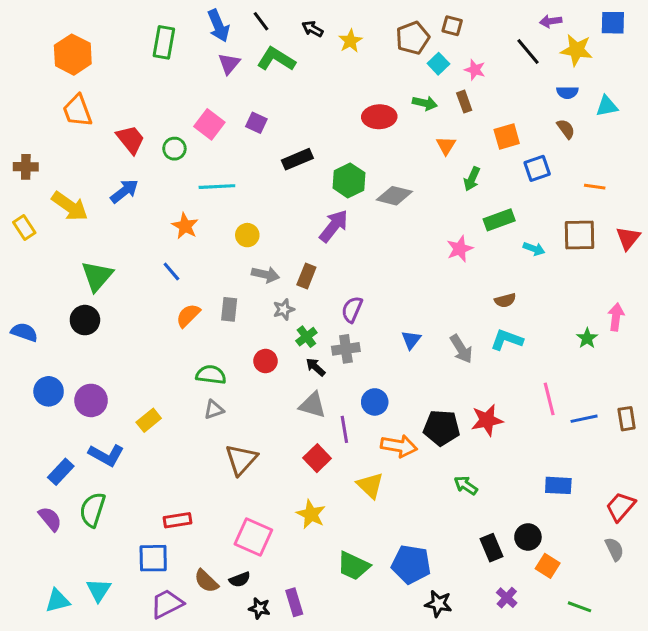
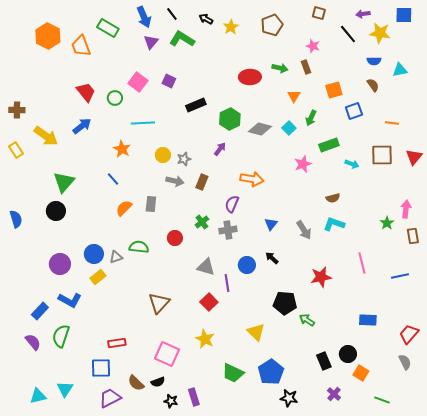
brown square: (452, 26) -> (319, 13), moved
green rectangle: (164, 42) -> (108, 28), turned -70
cyan square: (438, 64) -> (289, 128), moved
orange trapezoid: (77, 111) -> (81, 46), moved
purple arrow: (334, 226) -> (220, 149), size x0.6
gray star: (284, 309) -> (184, 159), moved
blue semicircle: (24, 332) -> (16, 219), turned 54
black arrow: (316, 367) -> (272, 258), moved
blue circle: (49, 391) -> (94, 254), moved
gray triangle: (214, 410) -> (116, 257), moved
blue line: (584, 419) -> (400, 276), moved
brown rectangle: (627, 419) -> (413, 236), moved
black pentagon: (441, 428) -> (285, 303), moved
orange arrow: (399, 446) -> (252, 179), moved
yellow triangle: (370, 485) -> (256, 332), moved
blue pentagon: (411, 564) -> (271, 372), turned 30

